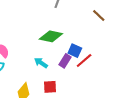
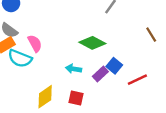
red line: (84, 61) -> (137, 80), moved
cyan arrow: (41, 63) -> (74, 69), turned -40

